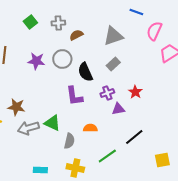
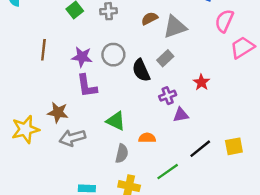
brown semicircle: (76, 35) -> (150, 18), moved
gray rectangle: (113, 64) -> (165, 58), moved
red star: (135, 92) -> (201, 82), moved
purple L-shape: (74, 96) -> (87, 86), moved
green triangle: (52, 123) -> (116, 121), moved
yellow square: (162, 160) -> (234, 146), moved

